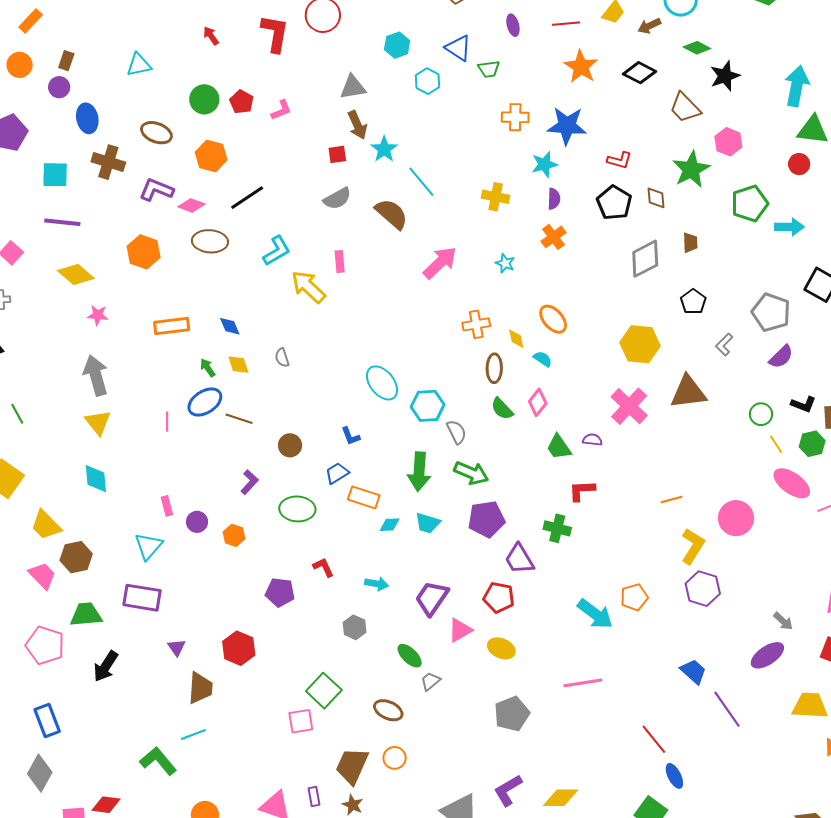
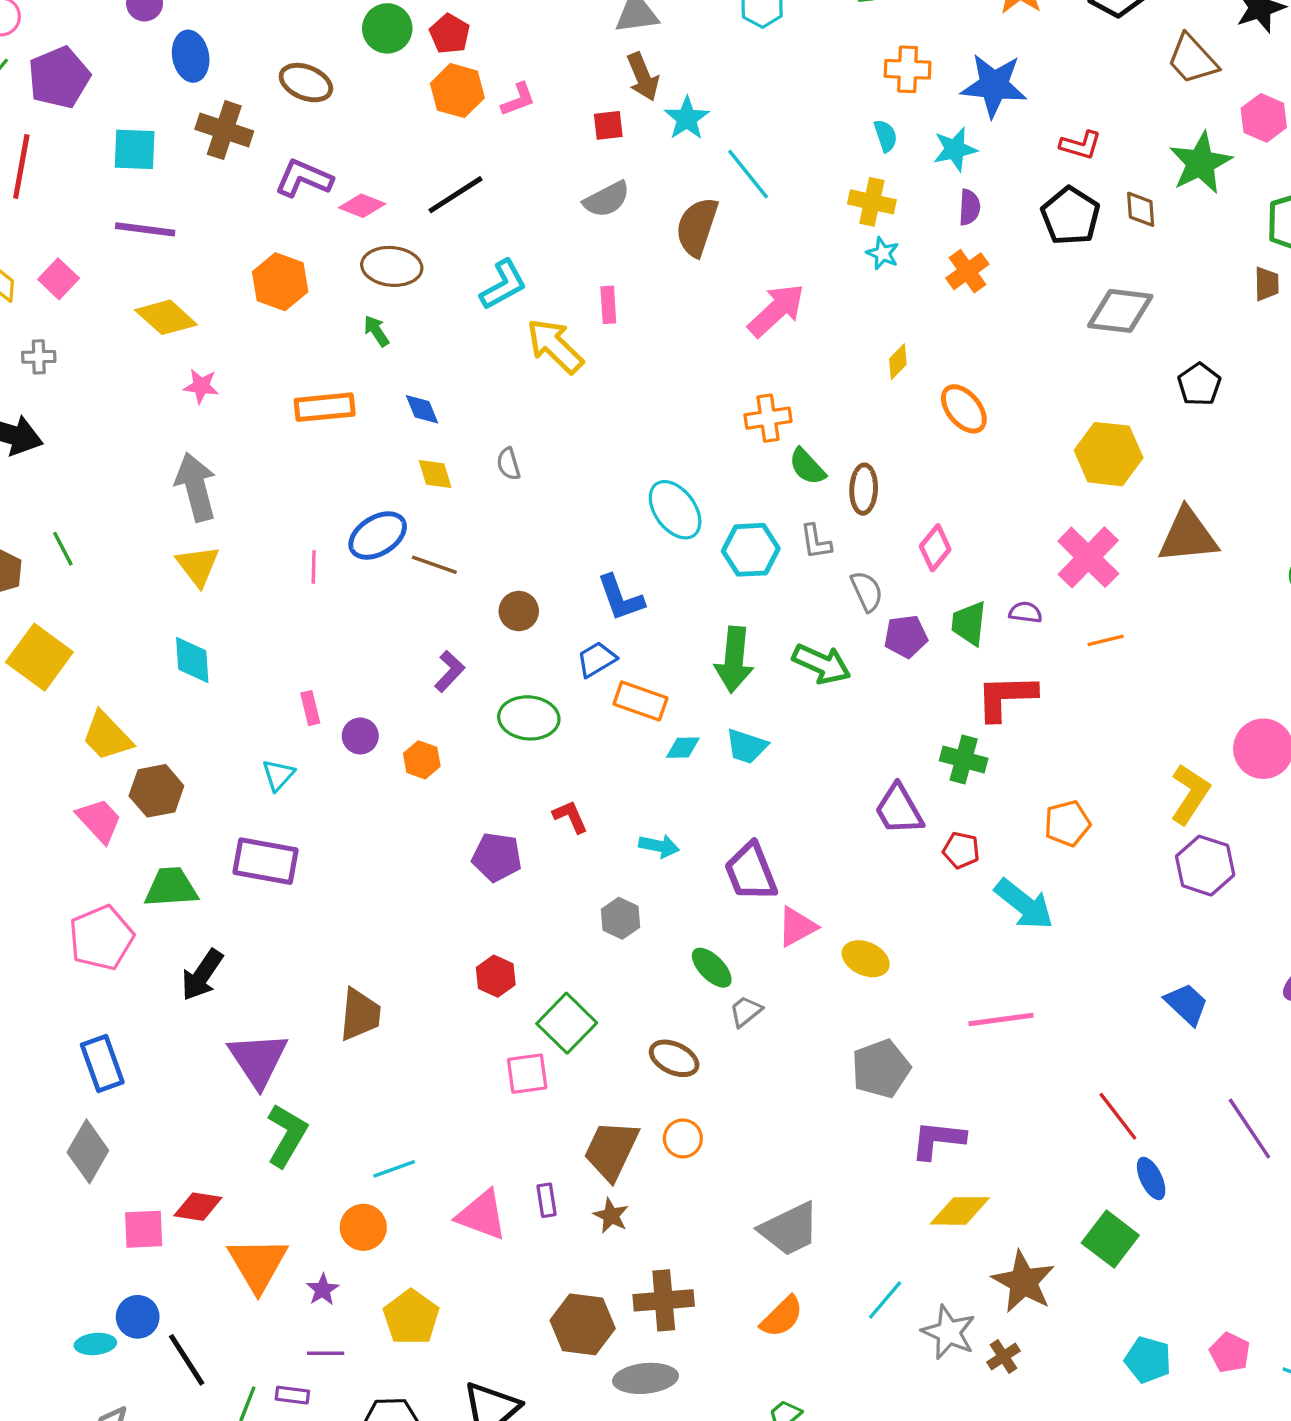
pink L-shape: (281, 110) -> (518, 99), moved
orange hexagon: (211, 156) -> (457, 91), moved
brown semicircle: (392, 214) -> (697, 227), turned -114
brown trapezoid: (690, 243) -> (1267, 284), moved
gray diamond: (645, 259) -> (1120, 311), turned 33
cyan star: (505, 263) -> (883, 253), moved
orange cross: (476, 324) -> (768, 418), moved
yellow diamond: (516, 339) -> (898, 362), moved, turned 55
gray L-shape: (724, 345) -> (816, 542), moved, turned -55
cyan semicircle: (543, 359) -> (886, 136), moved, turned 36
green arrow: (208, 368) -> (376, 331), moved
green semicircle: (502, 409) -> (807, 467), moved
gray semicircle: (456, 432) -> (867, 591), moved
blue L-shape: (351, 436) -> (620, 598), size x1.5
green trapezoid: (559, 447) -> (969, 623), turned 40
red L-shape: (582, 491) -> (1006, 697), size x1.4
orange line: (672, 499) -> (1106, 640), moved
purple pentagon: (486, 519) -> (906, 636), moved, size x0.7
cyan triangle: (149, 546) -> (278, 775), size x0.7
red pentagon: (499, 597) -> (961, 850), moved, size x0.7
orange pentagon: (634, 597) -> (1067, 823), moved
purple trapezoid: (432, 598) -> (751, 872), turned -57
pink pentagon: (45, 645) -> (101, 938), turned 30
purple triangle: (177, 647) -> (258, 1060), moved, size x2.0
red hexagon: (239, 648) -> (496, 976), moved, size x0.7
purple line: (727, 709) -> (1249, 1129), moved
cyan line: (193, 735) -> (394, 1169), moved
green L-shape: (158, 761) -> (287, 1135), turned 69
purple L-shape: (508, 790) -> (938, 1140), moved, turned 36

